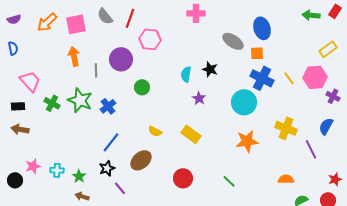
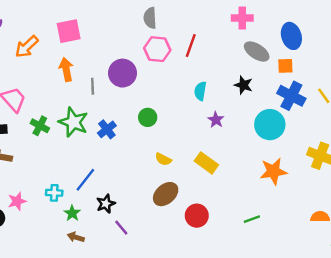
pink cross: (196, 13) -> (242, 18), moved
gray semicircle: (105, 16) -> (150, 18), moved, turned 36
red line: (130, 18) -> (191, 46), moved
orange arrow: (47, 22) -> (27, 47), moved
black star: (210, 69) -> (243, 85), moved
green circle: (142, 87) -> (148, 117), moved
blue line: (111, 142) -> (85, 180), moved
brown ellipse: (141, 160) -> (166, 194), moved
cyan cross: (57, 170) -> (54, 193), moved
green line: (229, 181) -> (252, 219), turned -64

